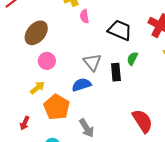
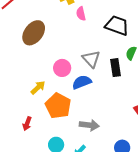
pink circle: (47, 61) -> (62, 68), moved
gray arrow: (87, 128) -> (89, 125), turned -48

